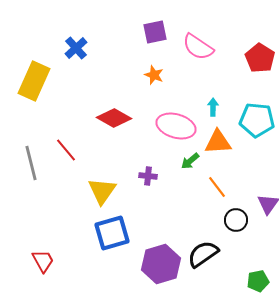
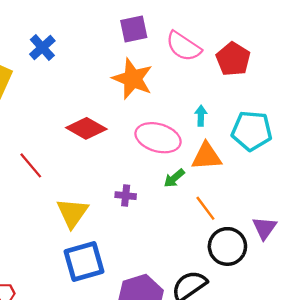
red pentagon: (260, 58) -> (233, 59), moved
orange star: (154, 75) -> (133, 79), size x1.8
black circle: (236, 220) -> (227, 246), size x1.4

